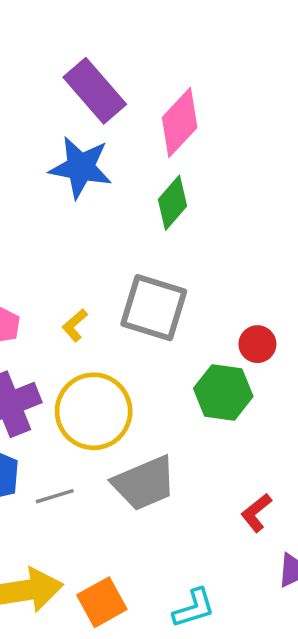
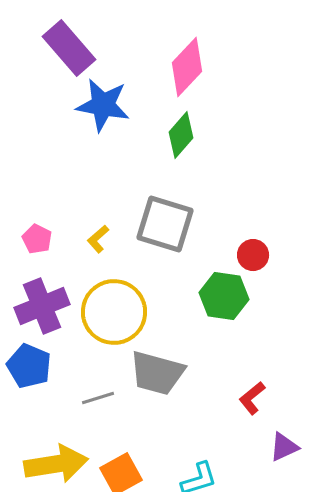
purple rectangle: (95, 91) -> (69, 48), moved
gray trapezoid: (144, 483) -> (157, 373), turned 38
gray line: (55, 496) -> (98, 398), moved

